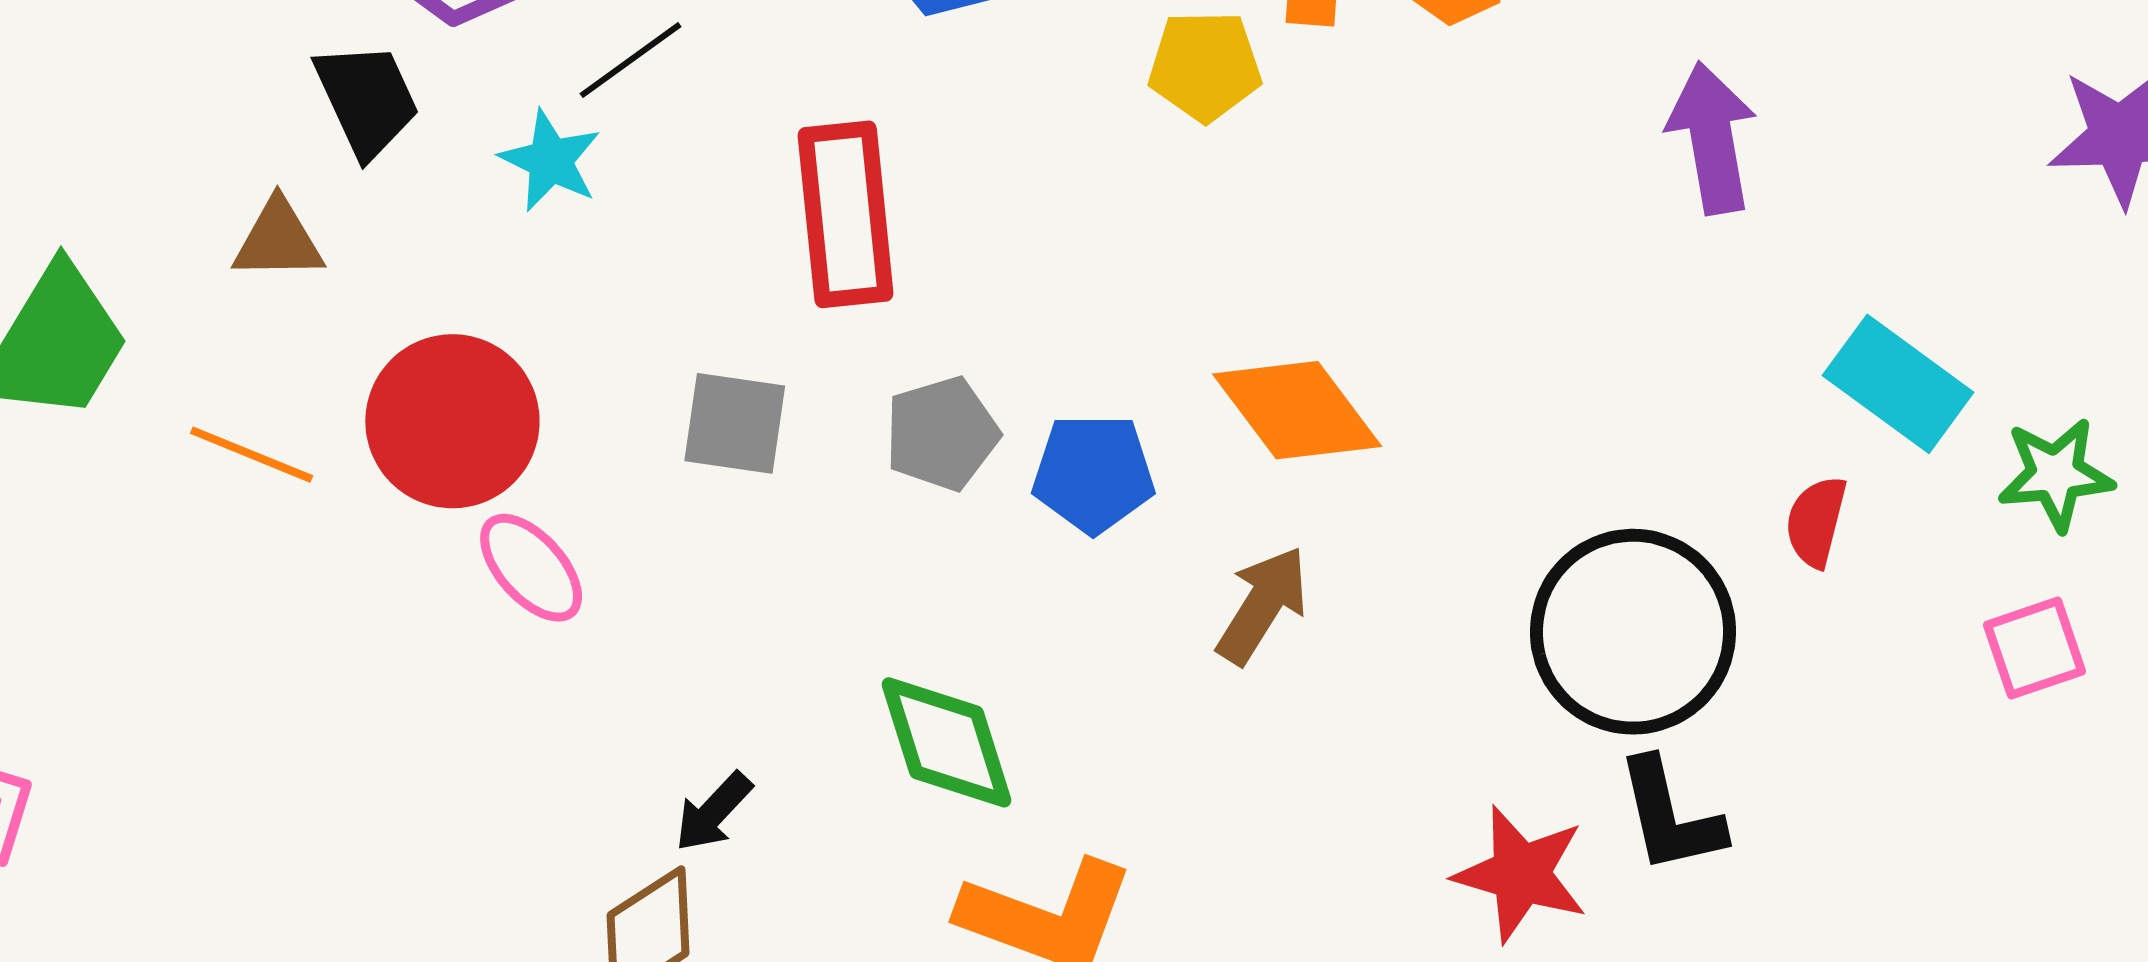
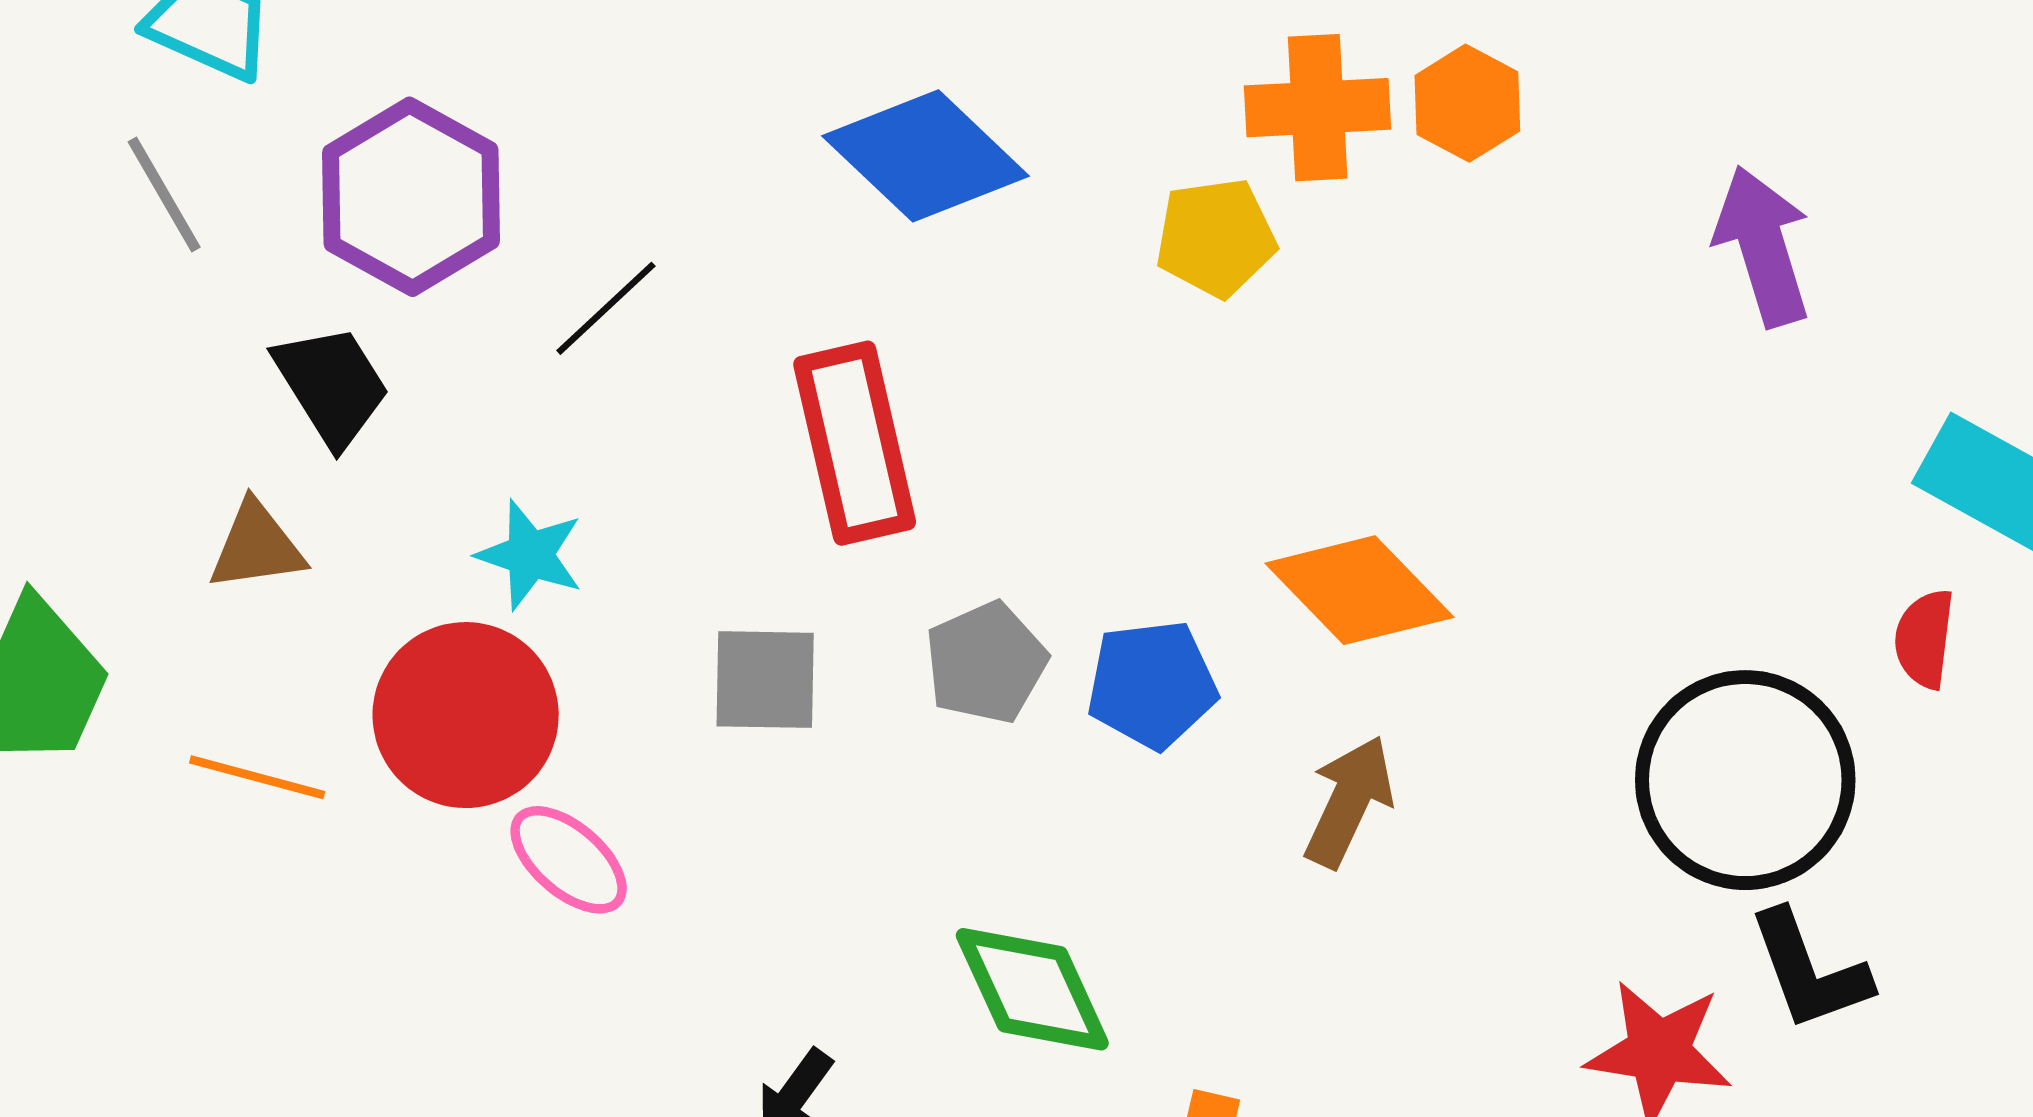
cyan star: (550, 161) -> (530, 555), moved

